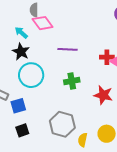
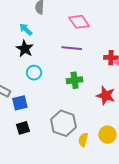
pink diamond: (43, 23) -> (79, 22), moved
cyan circle: (31, 75) -> (34, 73), size x0.6

